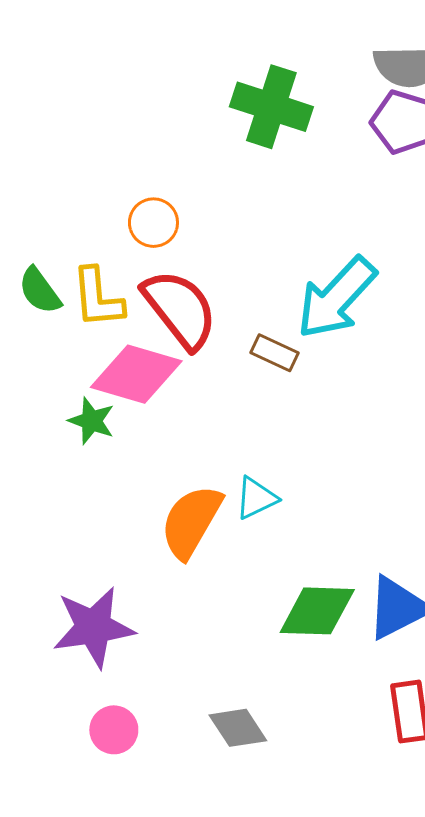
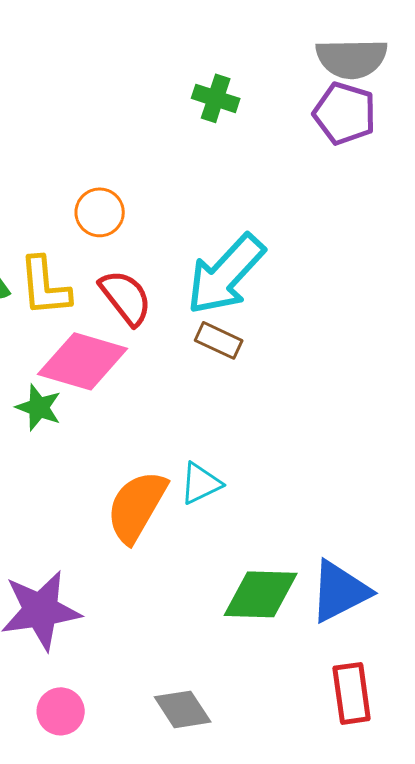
green cross: (271, 107) -> (216, 98), size x0.6
cyan arrow: (336, 298) -> (226, 274), moved
red semicircle: (180, 309) -> (126, 297), size x0.7

